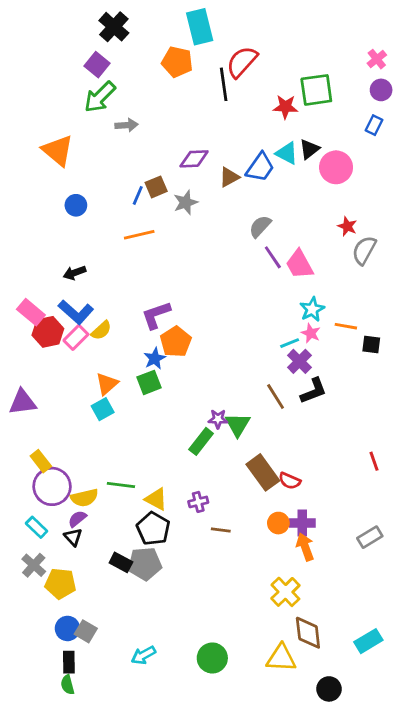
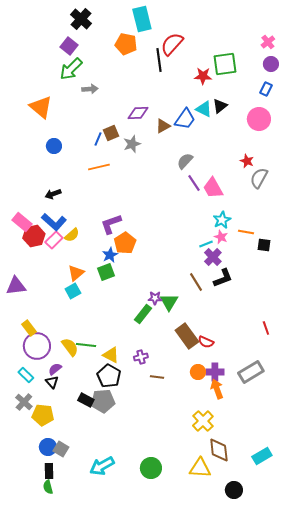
pink circle: (336, 167) -> (259, 119), moved
yellow semicircle: (84, 498) -> (70, 347), moved, turned -114
gray rectangle: (370, 537) -> (251, 372), moved, size x1.4
cyan arrow: (143, 655) -> (102, 466), size x1.4

